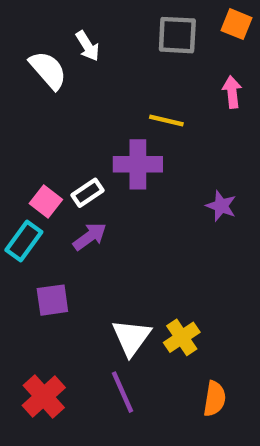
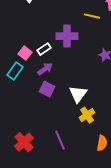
yellow line: (166, 120) -> (92, 16), moved
purple square: (52, 300) -> (47, 89), moved, turned 35
white triangle: (131, 337) -> (78, 94), moved

